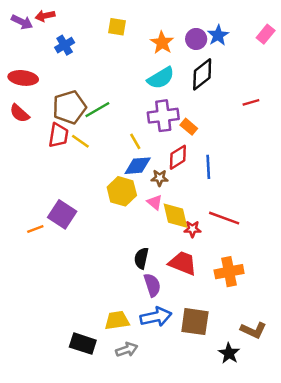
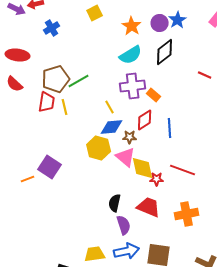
yellow square: (117, 27) -> (95, 13), turned -35
red line: (251, 102) -> (205, 75), turned 40
yellow line: (80, 141) -> (65, 107), turned 42
pink triangle: (155, 202) -> (126, 157), size x1.5

